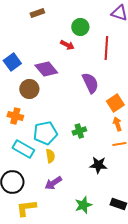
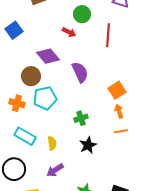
blue square: (12, 62) -> (14, 30), moved
purple semicircle: (90, 83) -> (80, 72), moved
cyan pentagon: (45, 133) -> (45, 98), moved
black star: (98, 165) -> (88, 145), moved, turned -30

